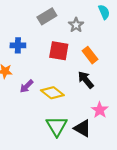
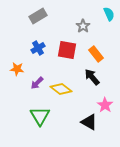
gray rectangle: (47, 16) -> (38, 16), moved
blue cross: (18, 45) -> (38, 48), moved, turned -32
green triangle: (57, 126) -> (40, 116), moved

